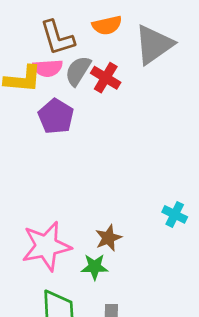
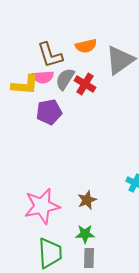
purple pentagon: (56, 116) -> (49, 112), turned 30
green star: (95, 267) -> (85, 234), moved

